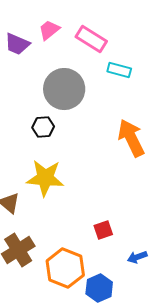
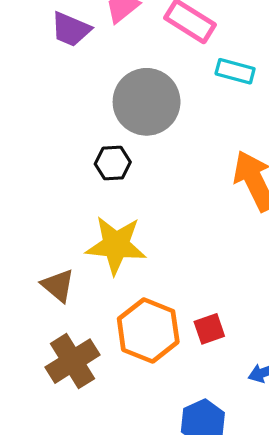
orange hexagon: (65, 268) -> (148, 330), moved

